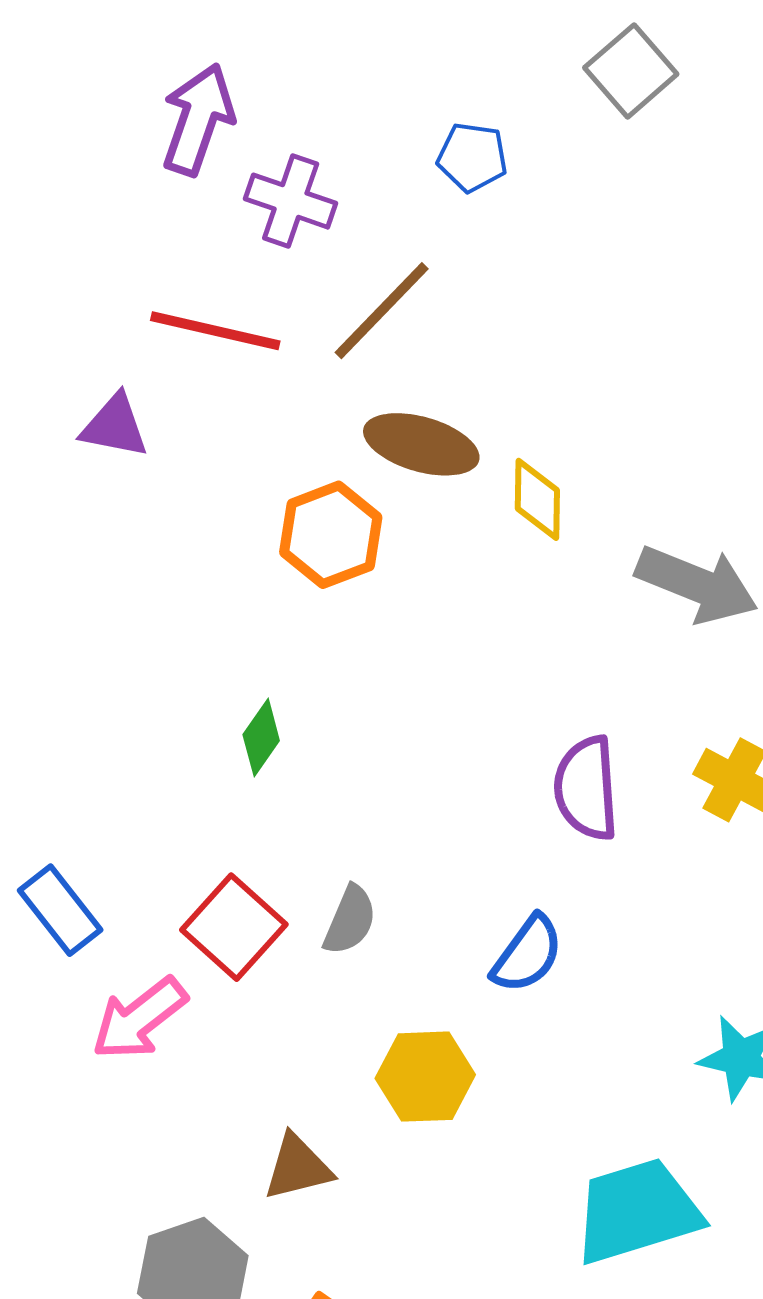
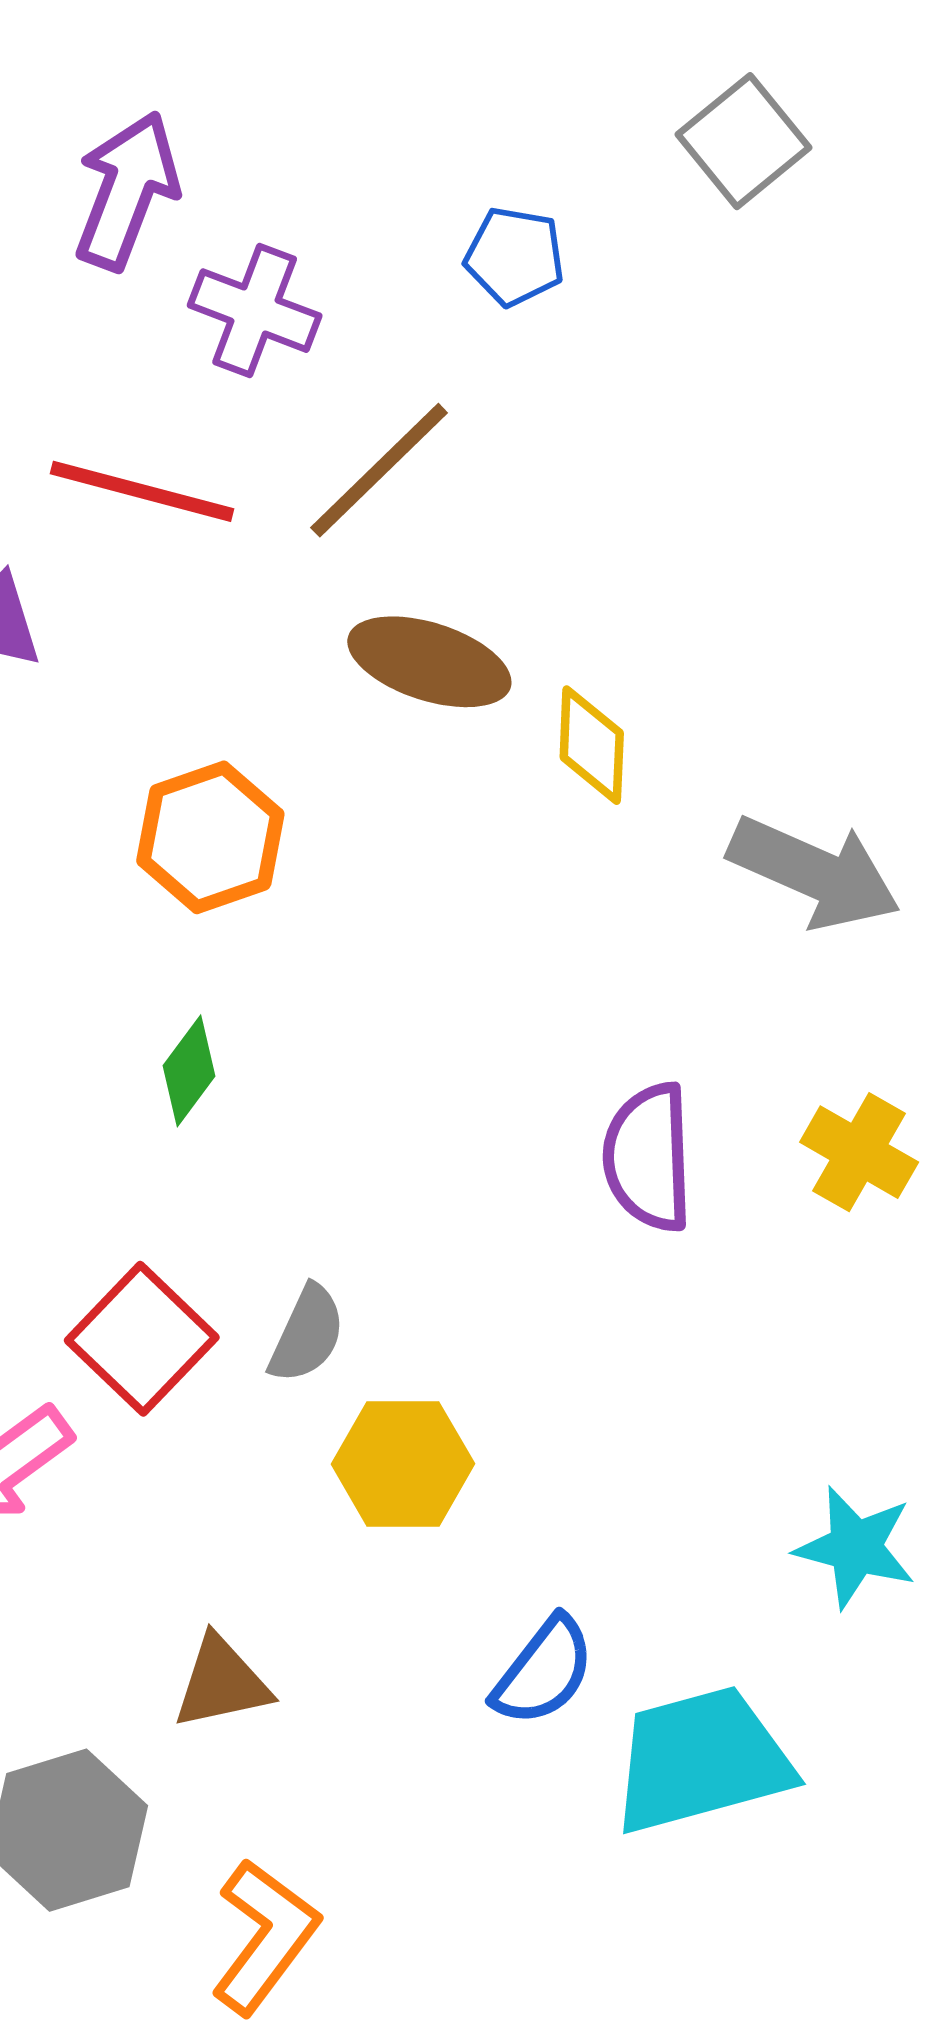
orange hexagon: (331, 535) -> (210, 837), moved
blue semicircle: (527, 954) -> (544, 1671), moved
yellow hexagon: (425, 1077) -> (403, 1464), moved

